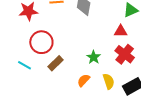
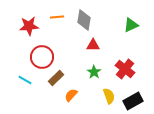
red triangle: (121, 31) -> (93, 45), moved
orange semicircle: (84, 80) -> (71, 95), moved

